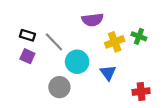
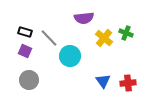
yellow cross: (115, 42) -> (104, 38), turned -30
blue triangle: (108, 73) -> (103, 81), moved
gray circle: (59, 87) -> (29, 80), moved

